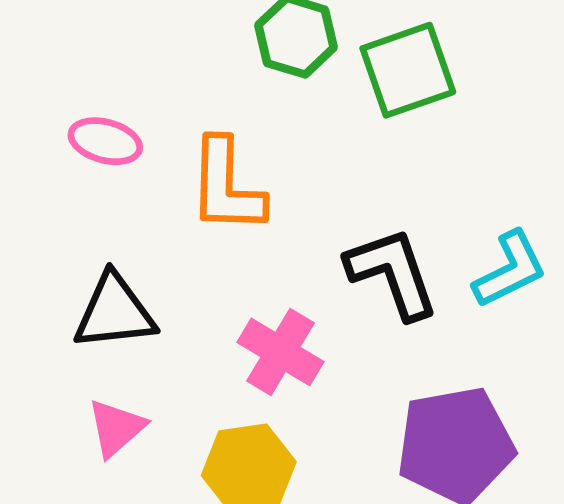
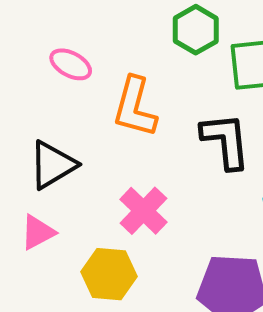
black L-shape: (392, 273) -> (226, 141), moved
black triangle: (114, 312) -> (53, 165), turned -38

